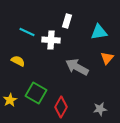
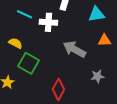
orange triangle: (107, 58) -> (104, 40), turned 48
green square: (36, 93) -> (28, 63), moved
gray star: (100, 109) -> (97, 76), moved

